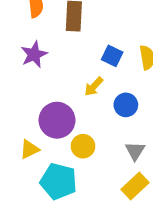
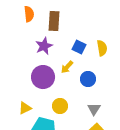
purple star: (34, 54) -> (44, 46), moved
purple circle: (57, 120) -> (43, 77), moved

